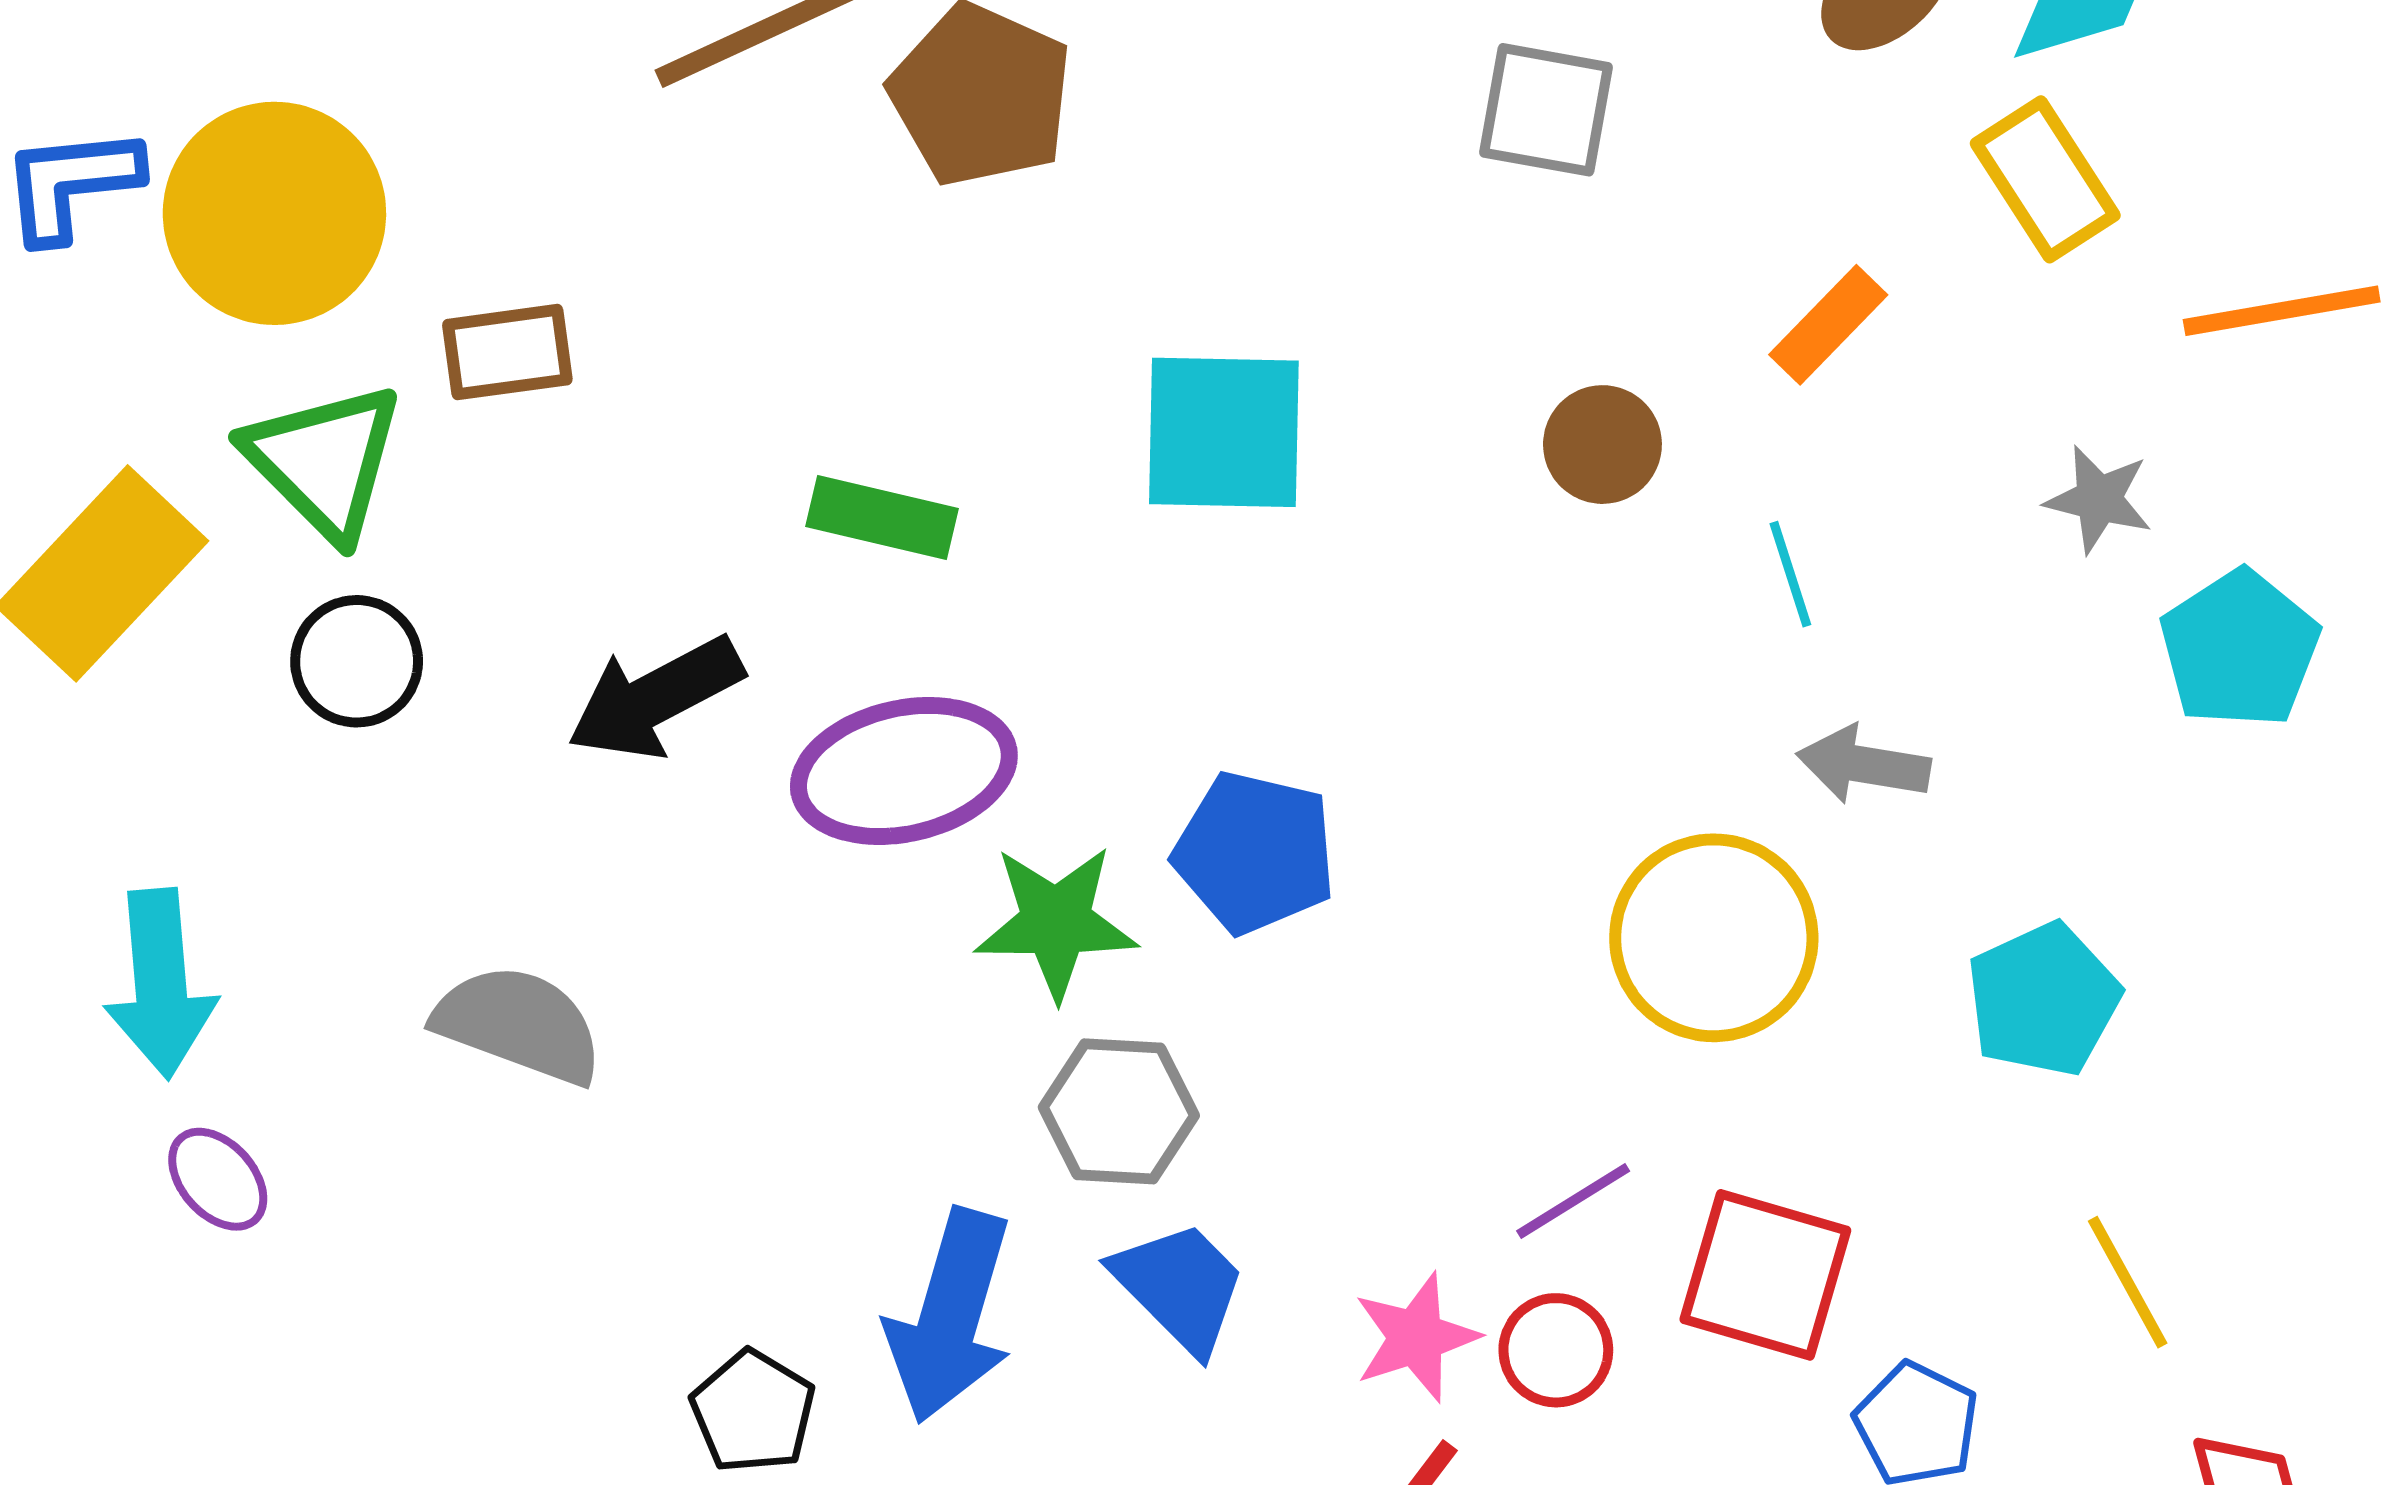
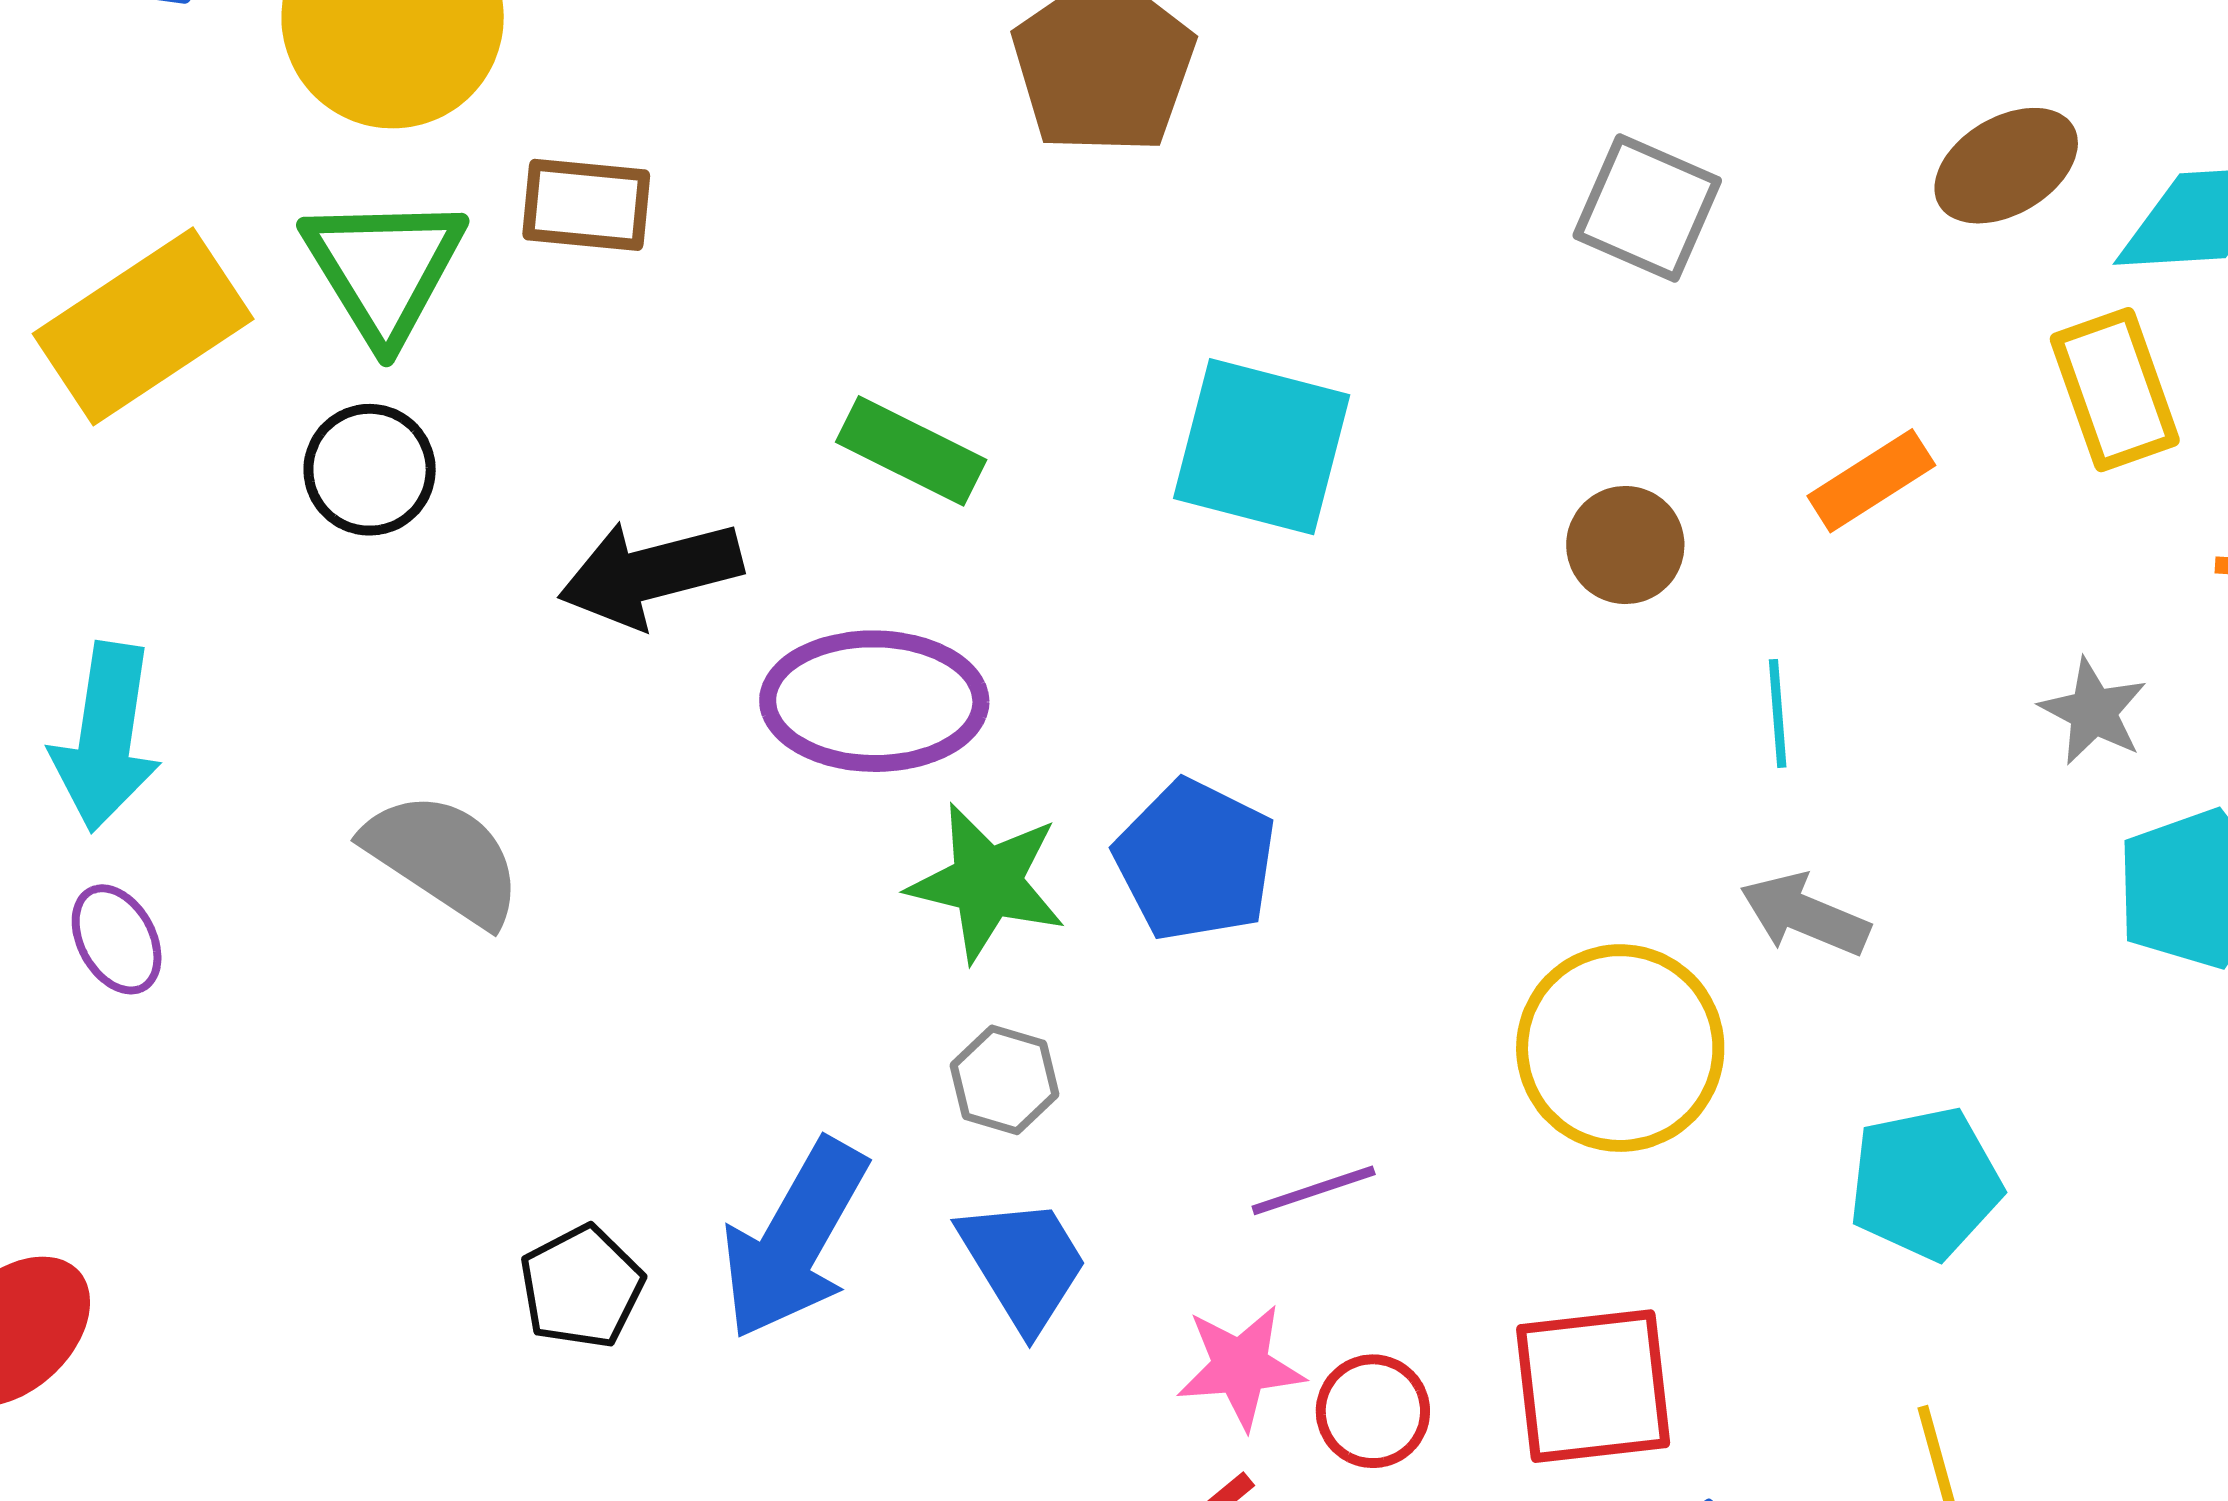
gray hexagon: (1119, 1111) -> (1005, 1080), size x0.7
purple line: (1573, 1201) -> (1314, 1190), moved
red square: (1765, 1275) -> (1593, 1386), turned -36

